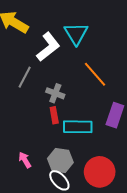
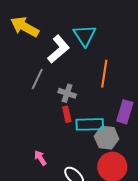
orange line: (95, 74) -> (104, 74), turned 52
gray hexagon: (60, 161) -> (107, 138), moved

